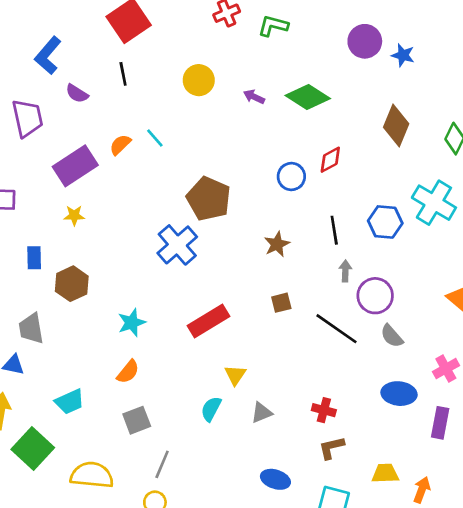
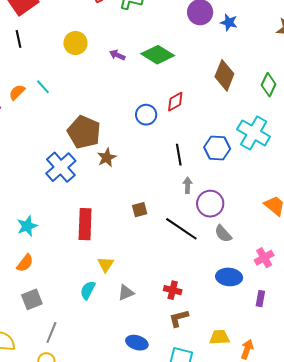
brown star: (277, 244) -> (107, 158), moved
red rectangle: (209, 321) -> (85, 224), turned -56
purple rectangle: (440, 423) -> (260, 299), size x0.7

